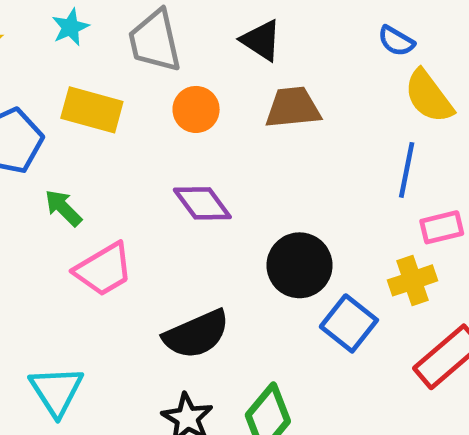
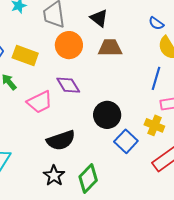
orange circle: (196, 109) -> (69, 45), size x1.4
yellow rectangle: (92, 110) -> (25, 55), moved
pink trapezoid: (104, 269) -> (40, 102), moved
yellow cross: (413, 280) -> (154, 125), turned 36

